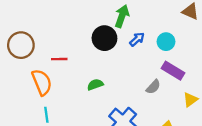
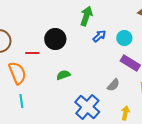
black circle: (104, 38) -> (55, 39), moved
gray semicircle: (153, 87) -> (113, 85), moved

